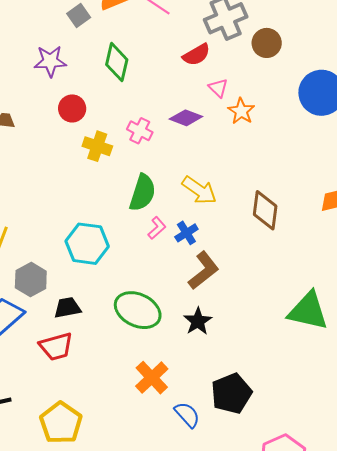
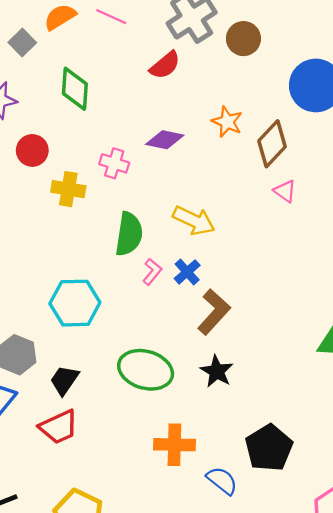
pink triangle: (218, 88) -> (285, 191), moved
brown diamond: (265, 210) -> (272, 144), moved, turned 45
black trapezoid: (67, 308) -> (64, 380), turned -36
orange cross: (152, 378) -> (174, 445), turned -36

